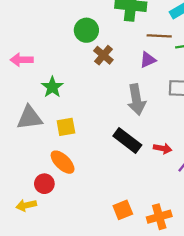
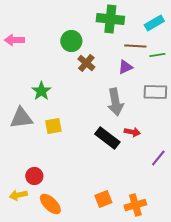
pink arrow: (22, 60) -> (14, 40), moved
red arrow: (163, 148) -> (132, 132), moved
orange ellipse: (63, 162) -> (50, 204), moved

